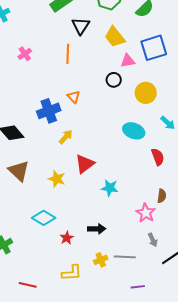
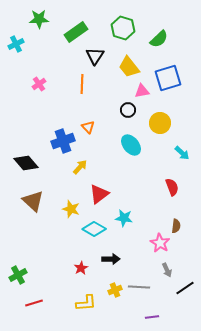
cyan ellipse: (134, 131) -> (131, 145), moved, turned 30
cyan diamond: (44, 218) -> (94, 229), moved
red line: (28, 285) -> (34, 303), moved, turned -30

